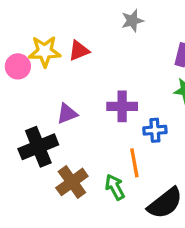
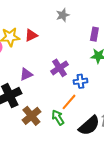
purple cross: (122, 106) -> (60, 68), turned -30
orange line: (134, 163) -> (69, 102), turned 54

